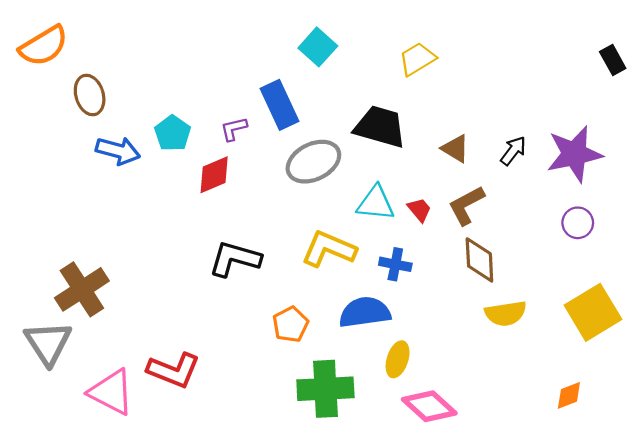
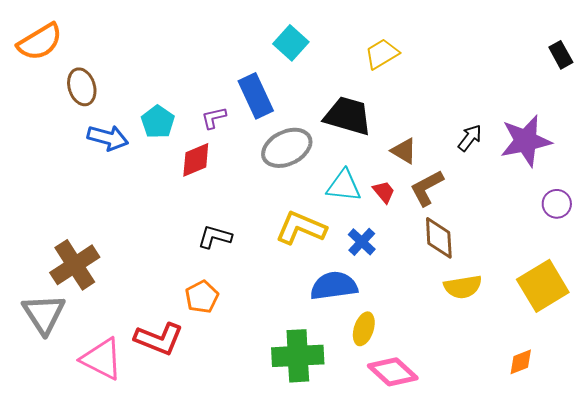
brown triangle: (455, 149) -> (404, 151), moved
purple circle: (578, 223) -> (557, 204), moved
black L-shape: (235, 259) -> (215, 237), size x0.7
blue cross: (395, 264) -> (362, 242), turned 32
orange pentagon: (291, 324) -> (202, 297), moved

